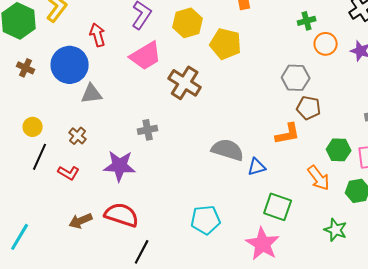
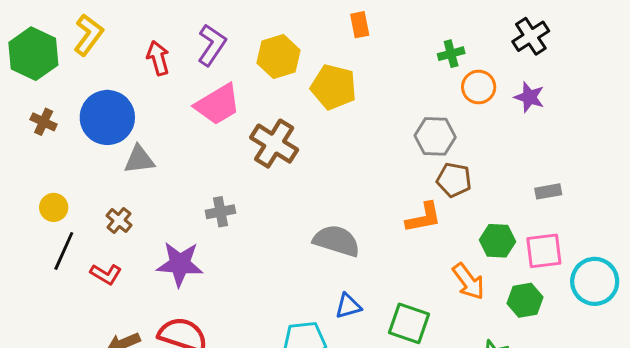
red arrow: (98, 35) -> (158, 58), moved
blue triangle: (257, 167) -> (348, 306), moved

